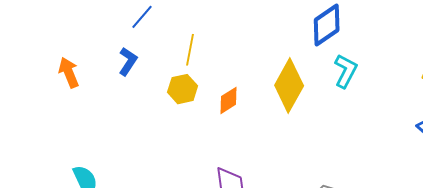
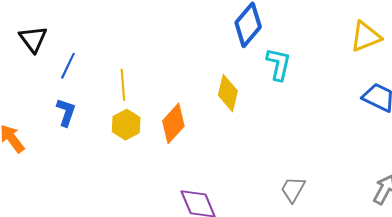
yellow diamond: (289, 86) -> (228, 93), size x0.7
orange diamond: (228, 100) -> (173, 123), size x1.4

